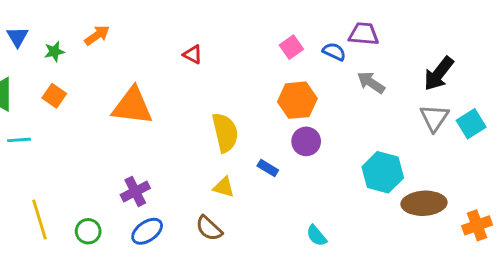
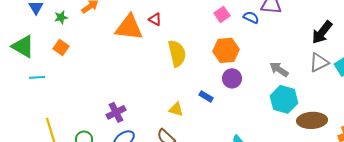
gray arrow: (371, 82) -> (279, 69), moved
orange triangle: (132, 106) -> (129, 27), moved
gray triangle: (434, 118) -> (319, 62), turned 30
yellow semicircle: (225, 133) -> (177, 53), moved

